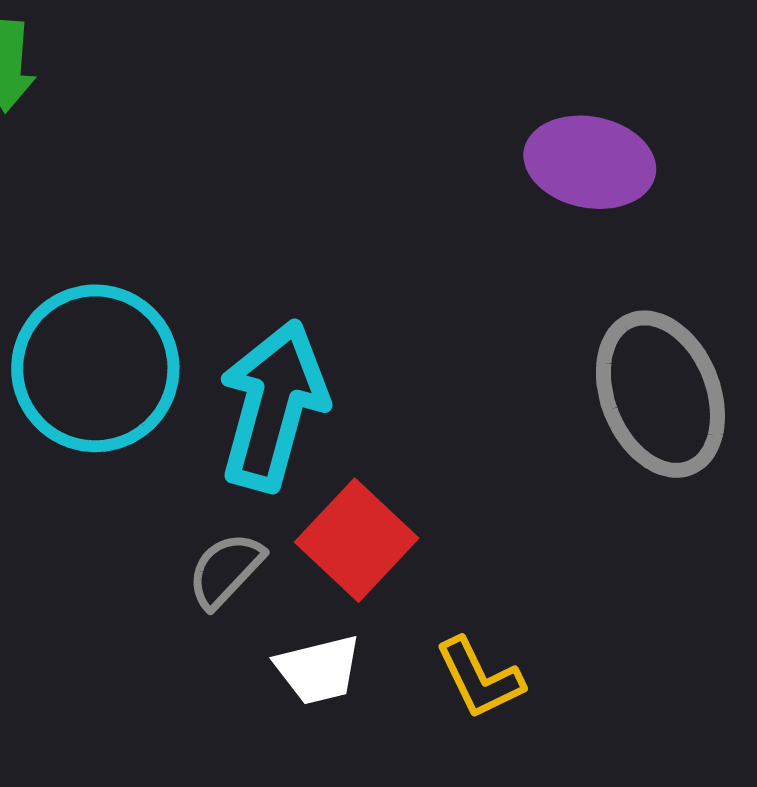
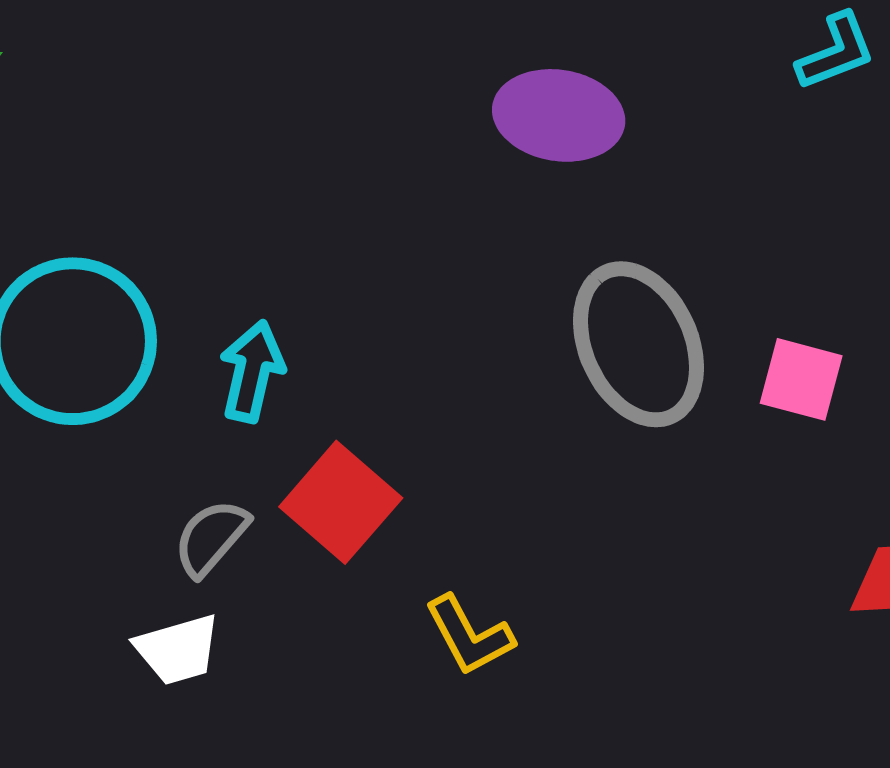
cyan arrow: (273, 406) -> (252, 371), size x0.6
white trapezoid: (318, 670) -> (178, 650), moved

